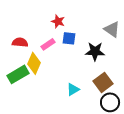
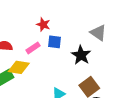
black star: (95, 51) -> (81, 55), turned 30
yellow diamond: (34, 63) -> (19, 67), turned 75

